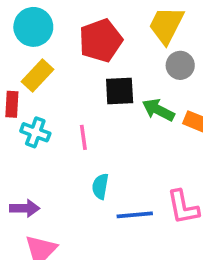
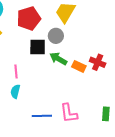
gray circle: (180, 65) -> (56, 36), moved
cyan semicircle: (100, 186) -> (15, 91), moved

